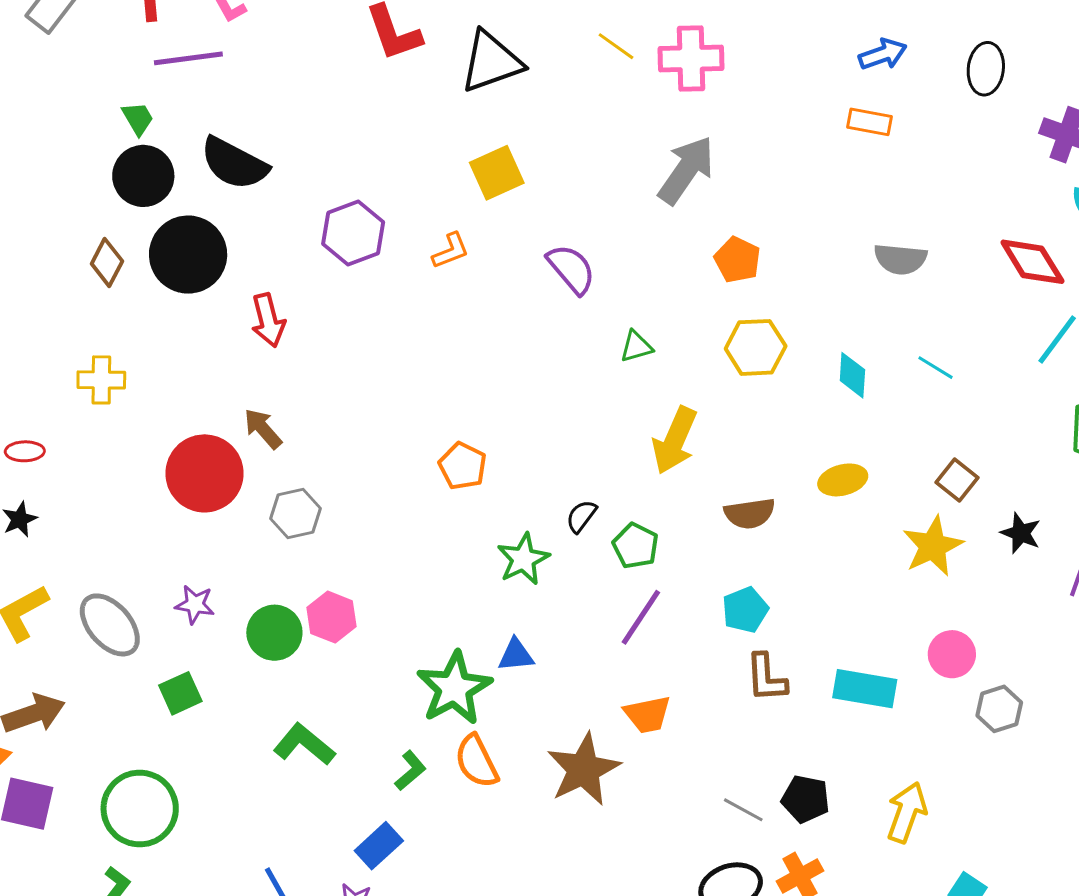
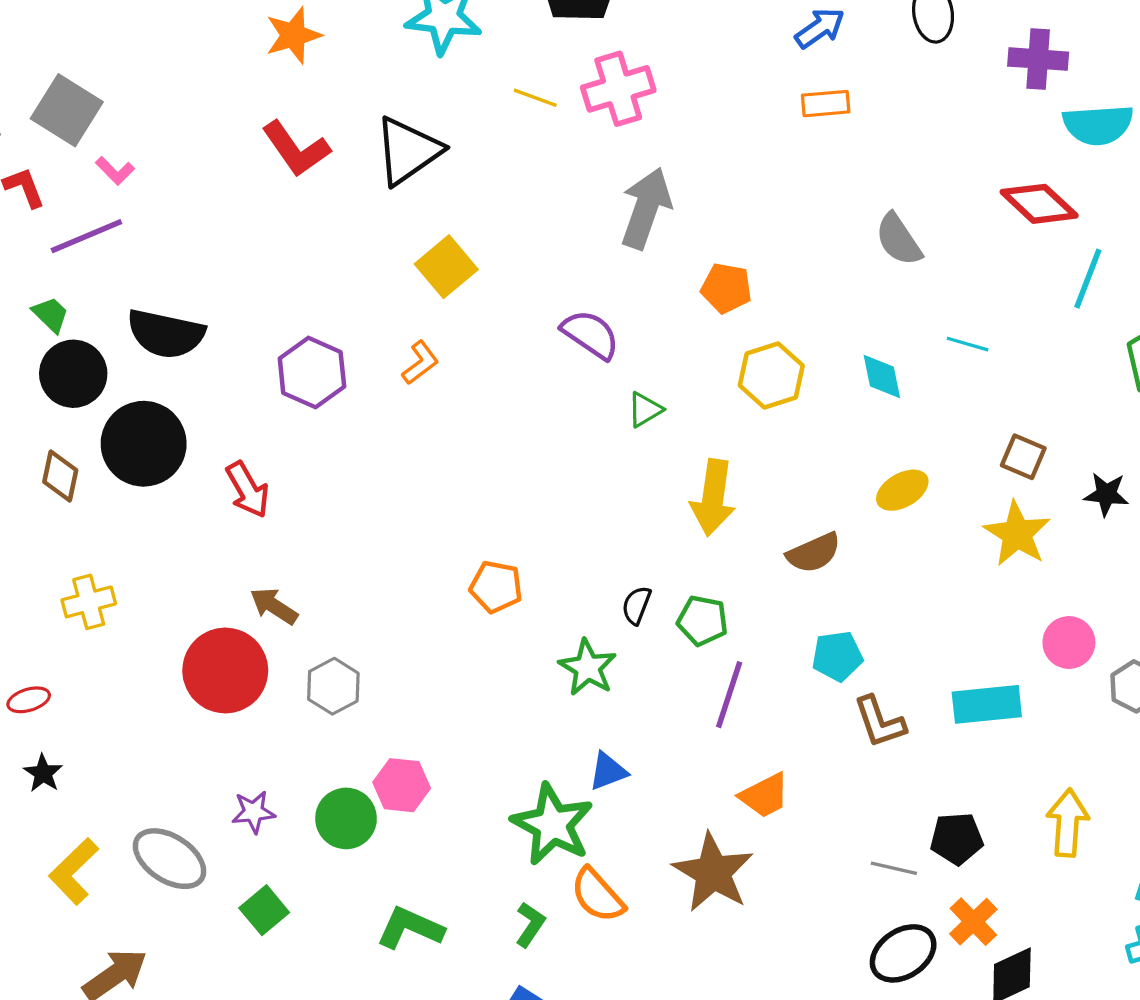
gray semicircle: (900, 259) -> (899, 240), turned 66
purple semicircle: (571, 269) -> (590, 334), moved
cyan pentagon: (745, 610) -> (837, 656), turned 30

